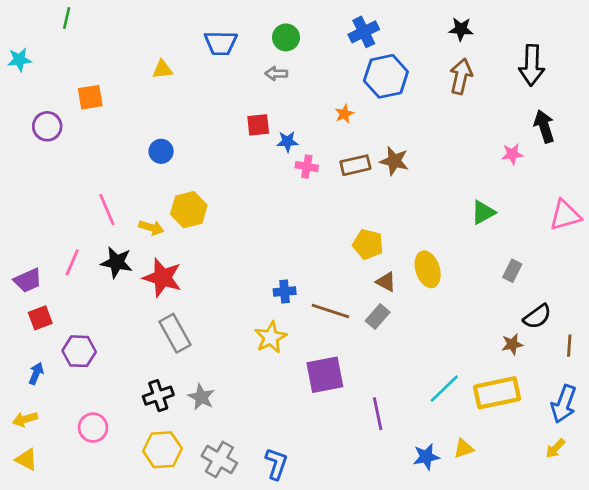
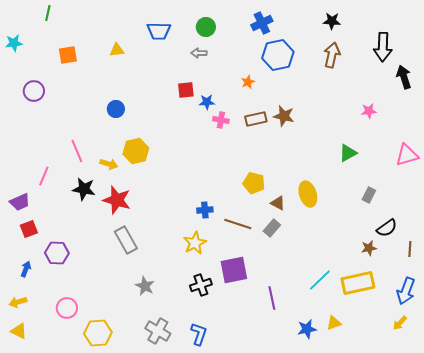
orange square: (90, 97) -> (68, 55), moved
black arrow: (544, 126) -> (404, 77), moved
yellow pentagon: (368, 244) -> (254, 183), moved
pink line: (72, 262) -> (44, 176), moved
black cross: (158, 396) -> (201, 285), moved
yellow hexagon: (162, 450) -> (98, 333), moved

